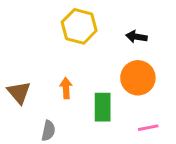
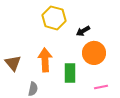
black arrow: (136, 37) -> (83, 31), moved, turned -40
orange arrow: (66, 88) -> (45, 60), size x1.6

